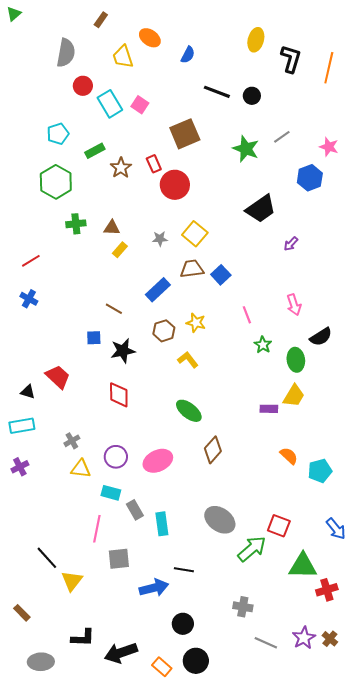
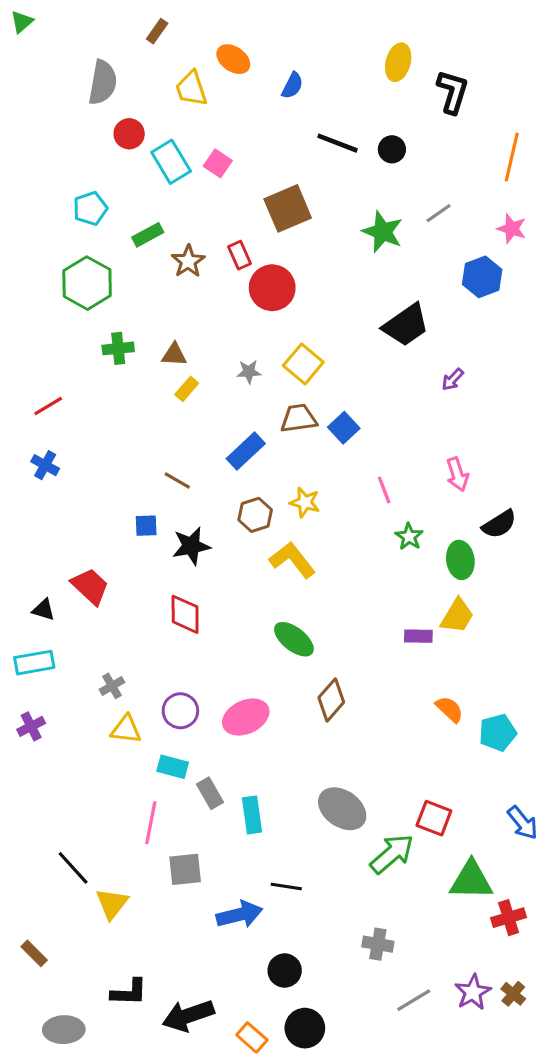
orange line: (329, 68) -> (512, 157), moved
yellow L-shape: (188, 360) -> (292, 560), size x1.4
gray line: (266, 643) -> (414, 1000), turned -55

